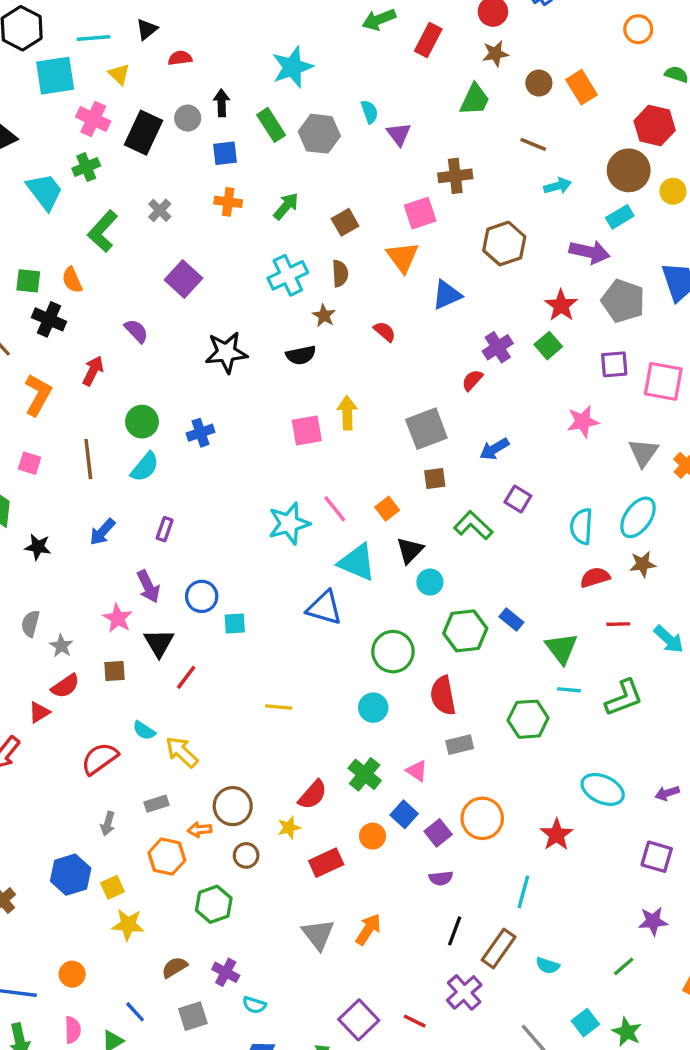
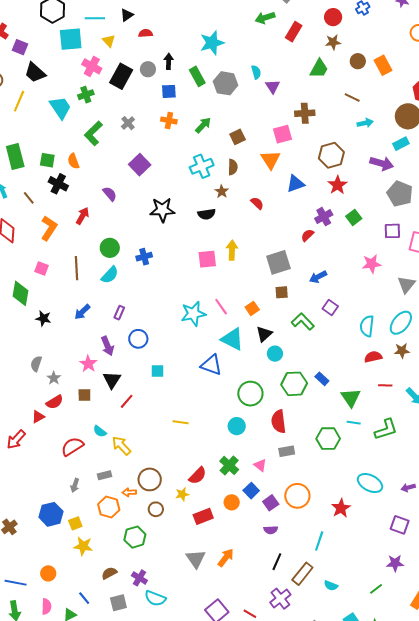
red star: (561, 305) -> (338, 185), moved
blue circle: (202, 596) -> (138, 339), moved
cyan semicircle: (254, 1005) -> (155, 598), size x1.5

